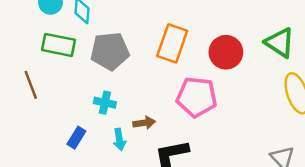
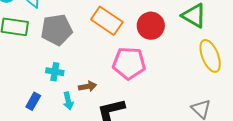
orange rectangle: (172, 43) -> (107, 21), turned -72

